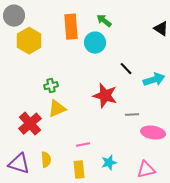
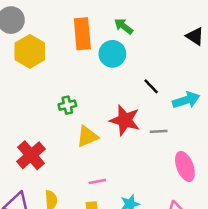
green cross: (51, 86) -> (67, 105), moved
yellow triangle: (57, 109) -> (87, 136), moved
gray line: (132, 115) -> (159, 131), moved
pink ellipse: (153, 133) -> (185, 166), turned 60

